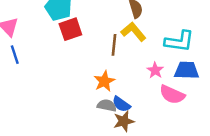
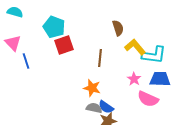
yellow L-shape: (133, 32) -> (135, 47), moved
blue line: (15, 55) -> (26, 61), moved
orange star: (104, 81) -> (92, 88), turned -30

